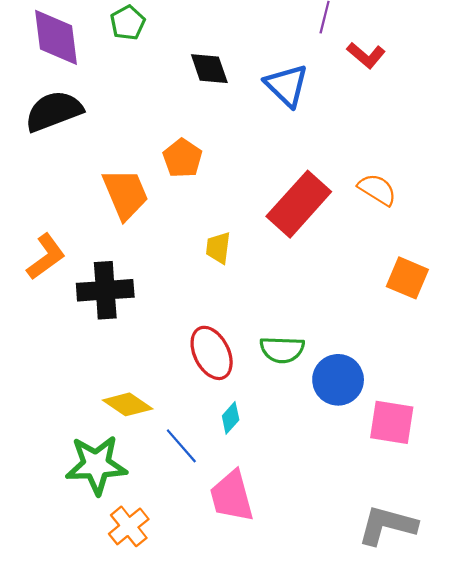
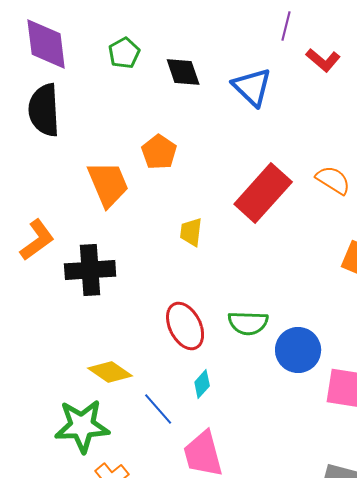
green pentagon: (128, 23) -> (124, 53), moved
black semicircle: (54, 111) -> (44, 110), turned -72

